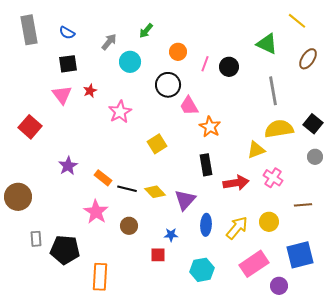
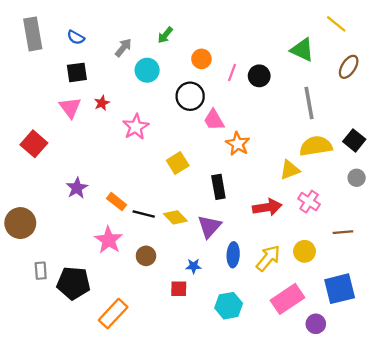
black rectangle: (206, 165) -> (218, 187), moved
orange rectangle: (100, 277) -> (113, 314), turned 40

